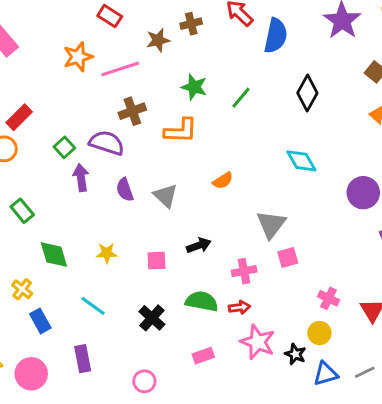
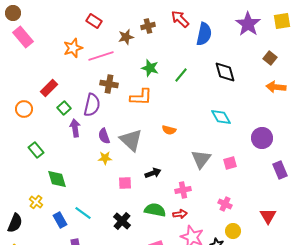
black diamond: (307, 93) -> (225, 72), turned -45
brown cross: (132, 111) -> (109, 84), turned 30
red rectangle: (19, 117) -> (49, 88), moved
purple semicircle: (107, 143) -> (92, 105), turned 85
orange semicircle: (223, 181) -> (169, 130), turned 48
gray triangle: (166, 196) -> (131, 140), size x1.4
yellow star: (107, 253) -> (105, 158), moved
pink square: (288, 258) -> (230, 163), moved
pink cross: (329, 298) -> (225, 204), moved
blue rectangle: (40, 321) -> (60, 220), moved

